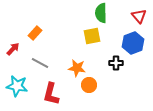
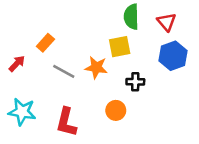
red triangle: (139, 16) -> (167, 22), moved
gray line: (40, 63) -> (64, 71), moved
black cross: (116, 63) -> (135, 82), moved
orange star: (77, 68) -> (96, 67), moved

